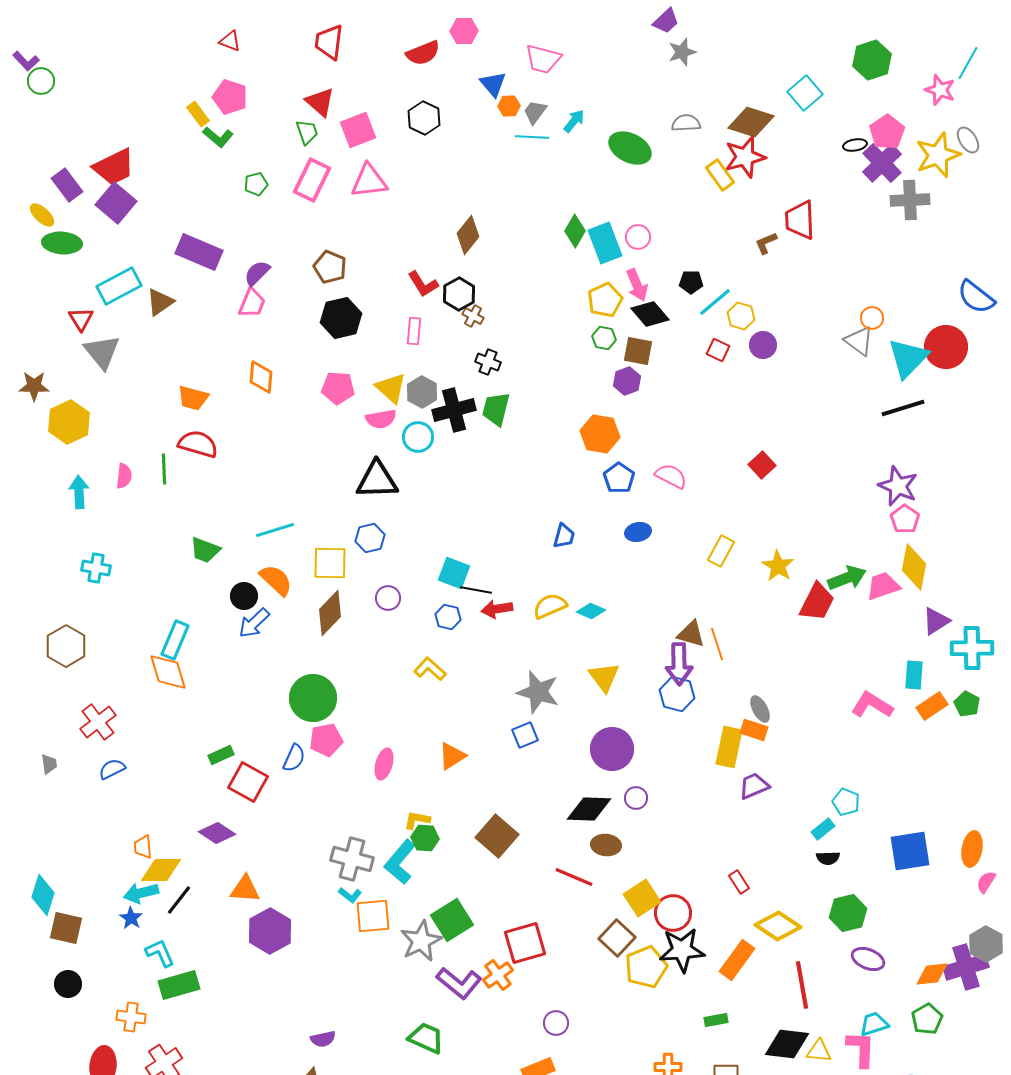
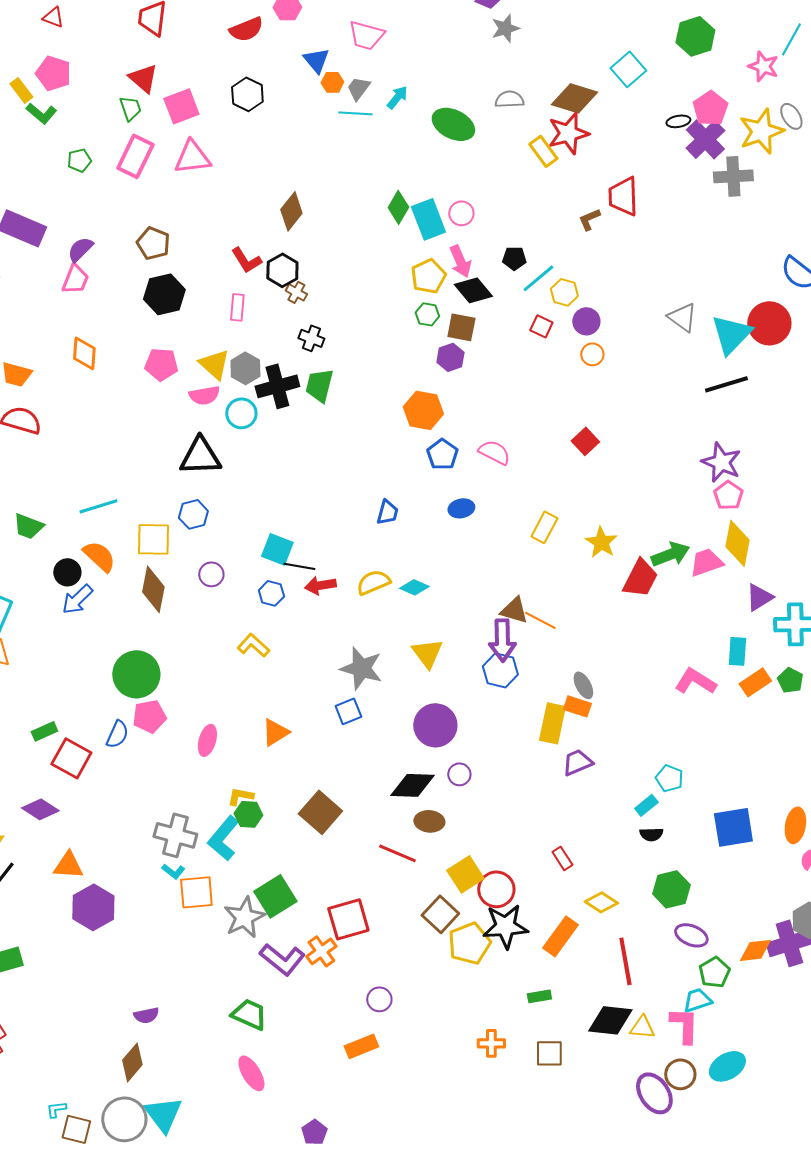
orange circle: (872, 318) -> (592, 354), moved
brown diamond: (330, 613) -> (153, 589), turned -33
orange line: (717, 644) -> (540, 620), turned -44
yellow diamond: (778, 926) -> (601, 902), size x0.7
green pentagon: (927, 1019) -> (714, 972), moved

